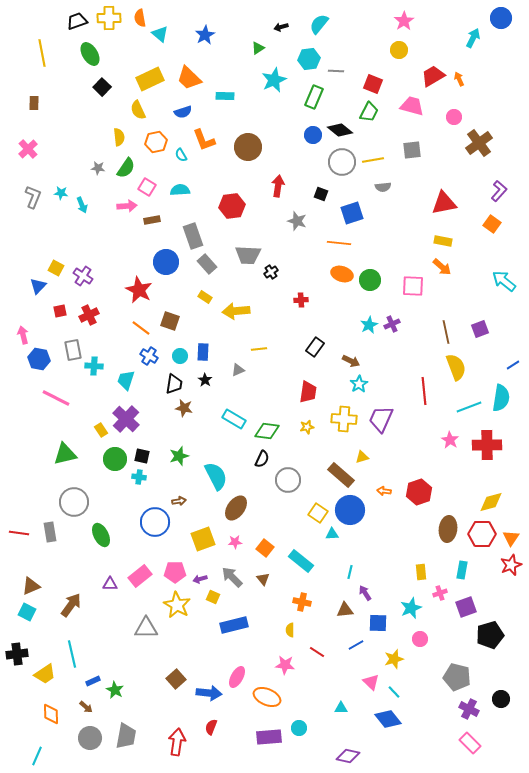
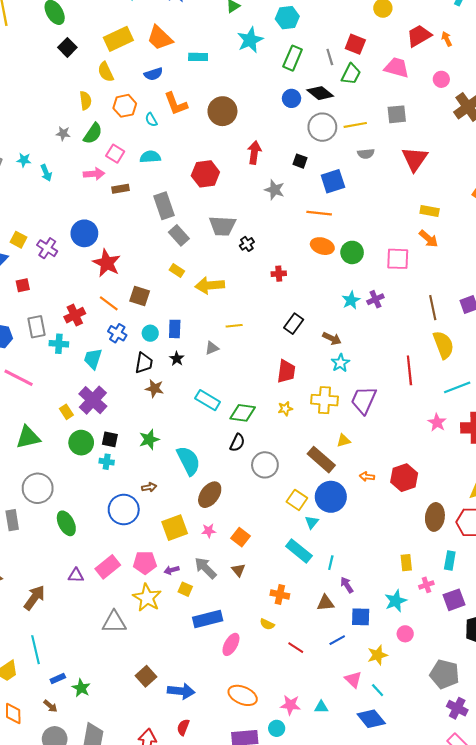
gray line: (336, 71) -> (330, 57), moved, turned 70
red triangle: (444, 203) -> (415, 159), moved, turned -44
blue circle: (166, 262) -> (84, 233), moved
red cross: (89, 315) -> (75, 315), moved
cyan triangle: (332, 534) -> (312, 522), turned -48
cyan rectangle: (301, 561) -> (299, 551), moved
yellow semicircle: (290, 630) -> (267, 624), turned -64
pink star: (285, 665) -> (290, 705), moved
pink ellipse: (237, 677) -> (231, 644), moved

